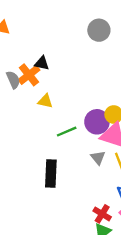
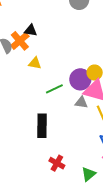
gray triangle: (98, 158) -> (81, 102), moved, turned -40
red cross: (102, 214) -> (57, 163), moved

